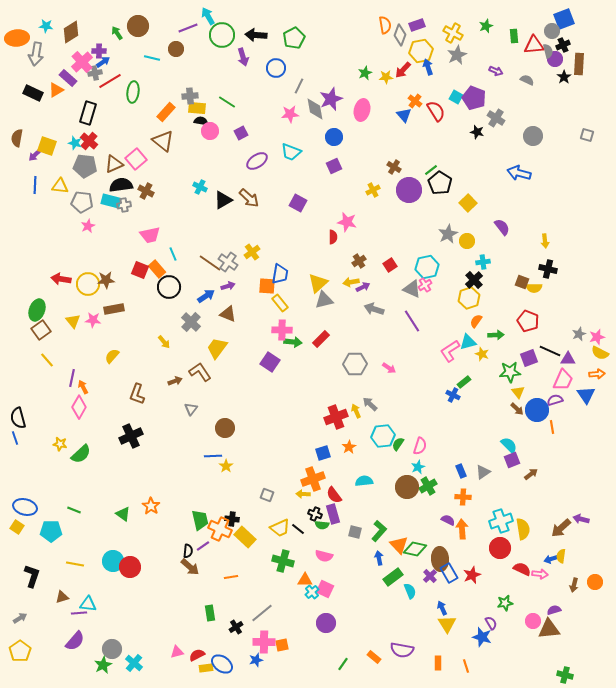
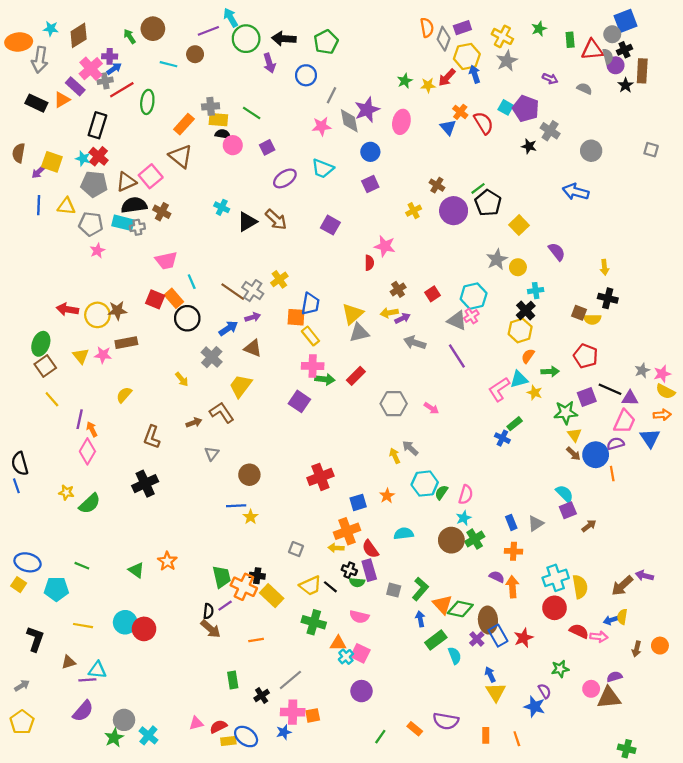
red cross: (336, 417) -> (320, 477), moved

